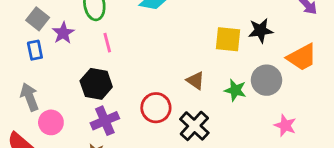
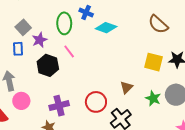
pink line: (107, 43) -> (69, 51), turned -32
brown triangle: (196, 81) -> (126, 87), turned 32
black hexagon: (96, 84) -> (48, 65), moved

